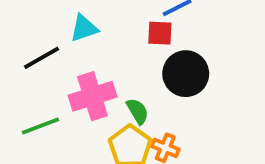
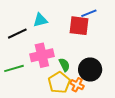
red square: (160, 33) -> (79, 26), size x1.5
black circle: (186, 74) -> (90, 70), moved

